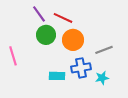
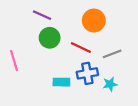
purple line: (39, 14) -> (42, 15), turned -30
red line: (63, 18) -> (81, 47), moved
orange circle: (73, 40) -> (94, 21), moved

